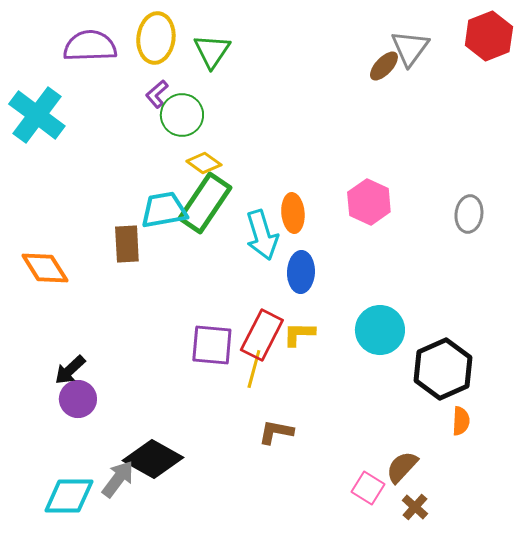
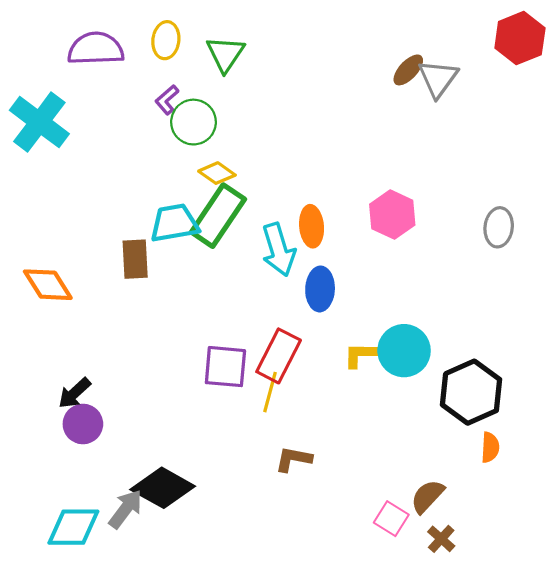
yellow ellipse: (156, 38) -> (166, 40), size x0.7
gray triangle: (410, 48) -> (438, 78), moved
yellow L-shape: (299, 334) -> (360, 355), moved

